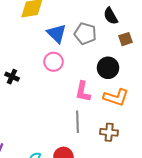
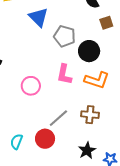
gray pentagon: (85, 34) -> (65, 36), moved
pink circle: (53, 62) -> (31, 86), moved
gray line: (78, 122) -> (58, 118), moved, turned 50

